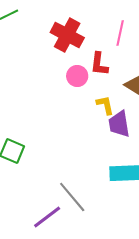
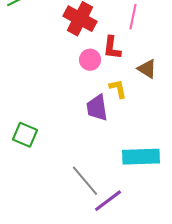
purple trapezoid: (119, 124) -> (97, 108), moved
purple line: (47, 217) -> (108, 201), moved

